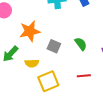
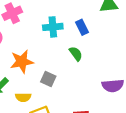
green semicircle: (81, 44) -> (76, 54), moved

